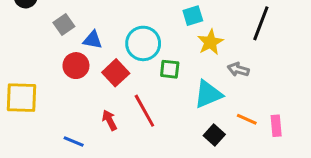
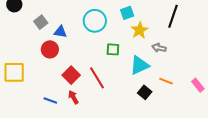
cyan circle: (143, 43) -> (95, 21), moved
red square: (116, 73) -> (71, 75), moved
red arrow: (109, 120) -> (73, 97), moved
pink rectangle: (276, 126) -> (198, 85), moved, turned -32

